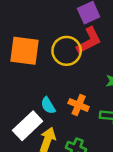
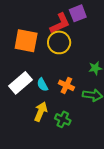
red L-shape: (89, 41) -> (60, 23), moved
white rectangle: (28, 126) -> (20, 83), moved

